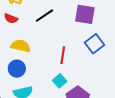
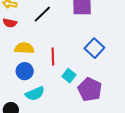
blue square: (94, 44) -> (94, 48), moved
red line: (63, 55) -> (53, 57), moved

